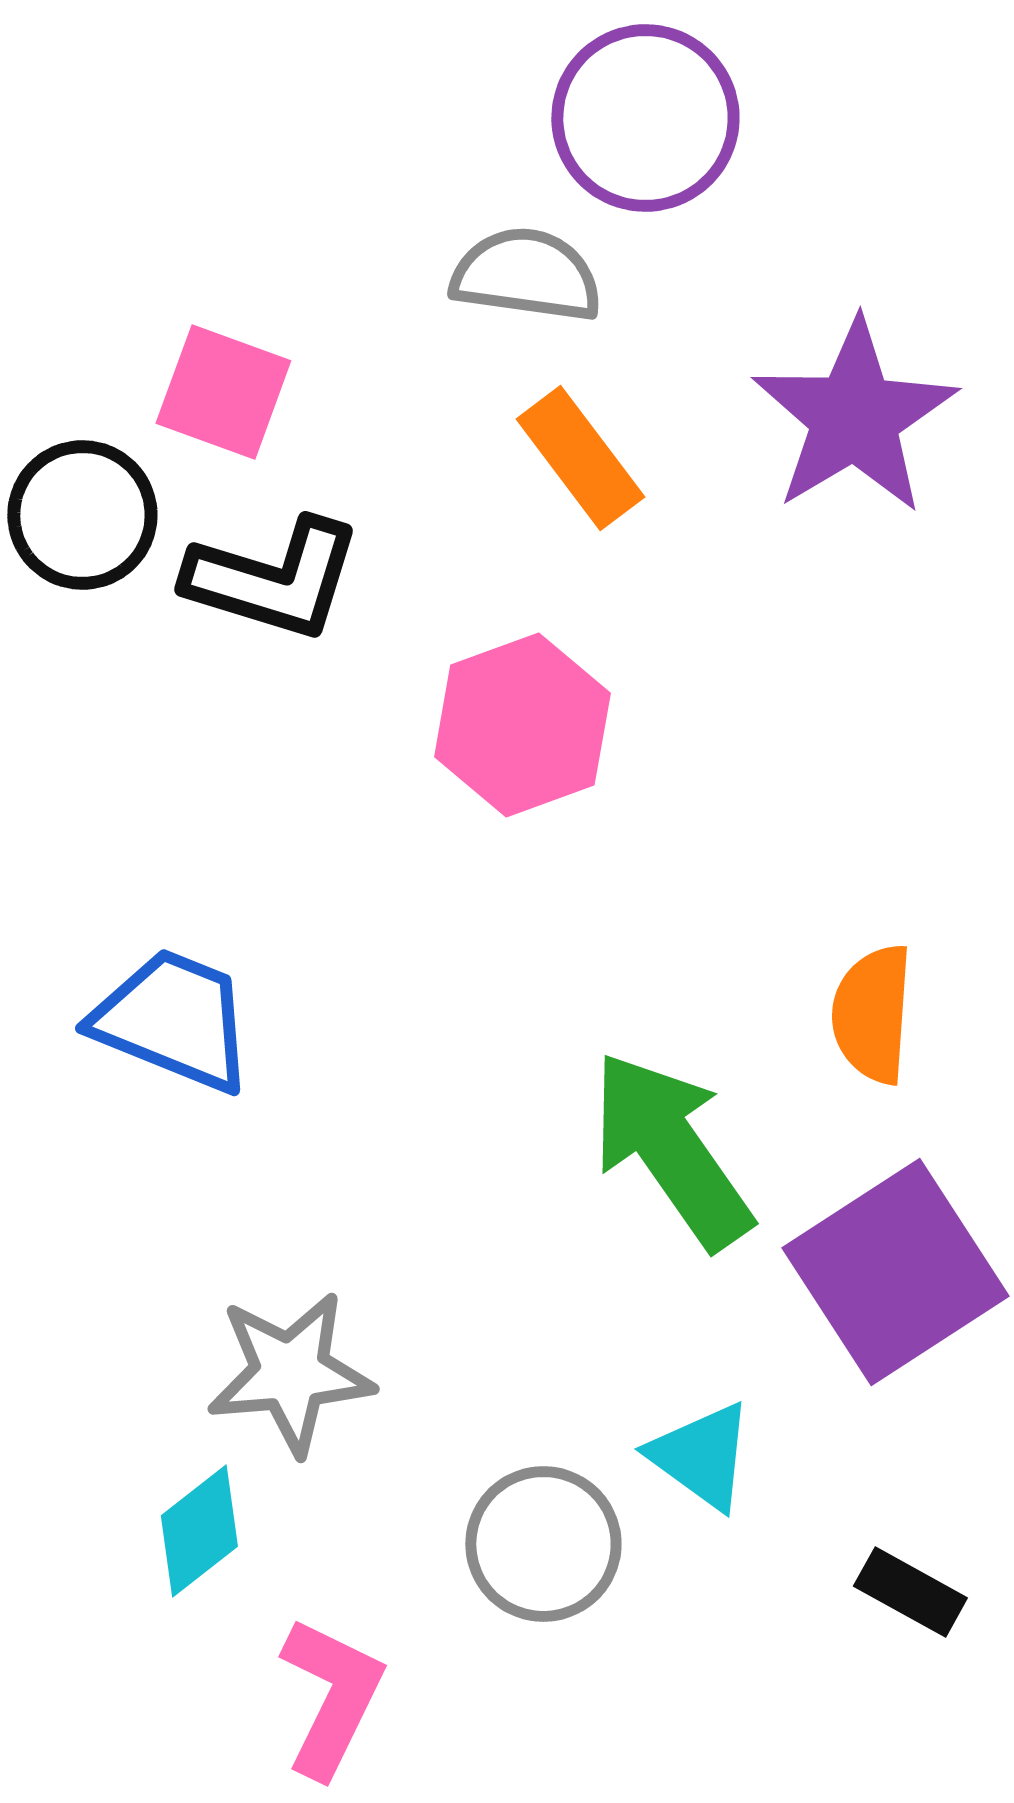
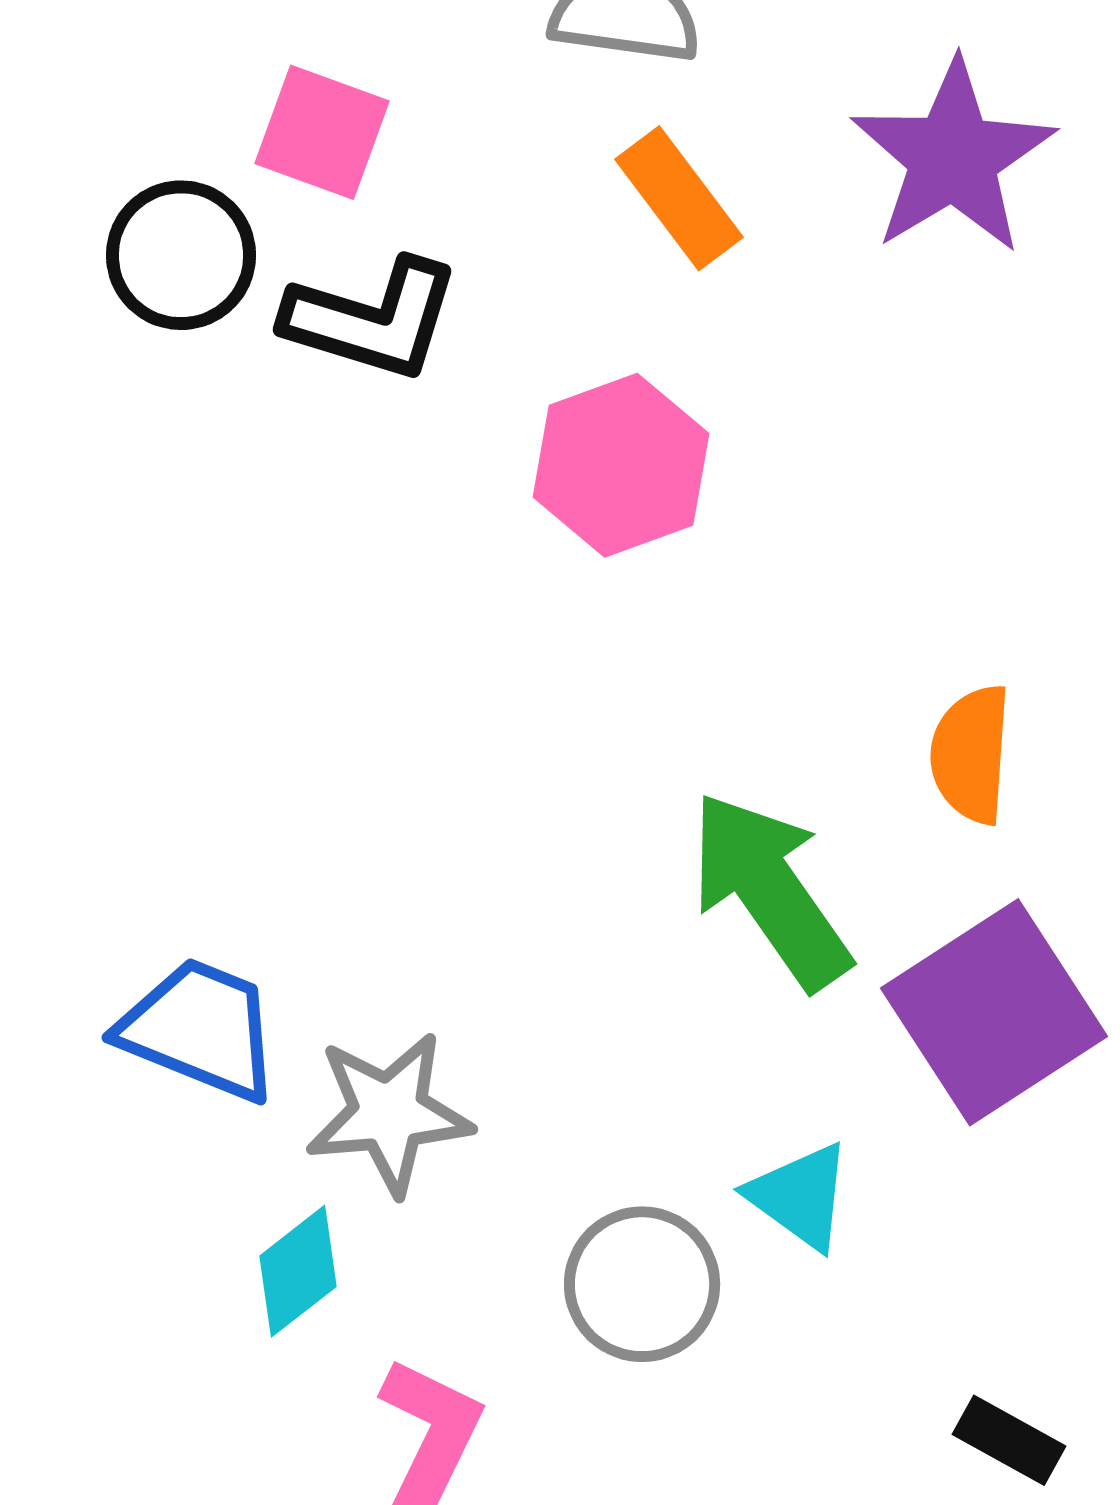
blue trapezoid: (173, 1020) -> (200, 1029), moved
black rectangle: (910, 1592) -> (1009, 1440), moved

